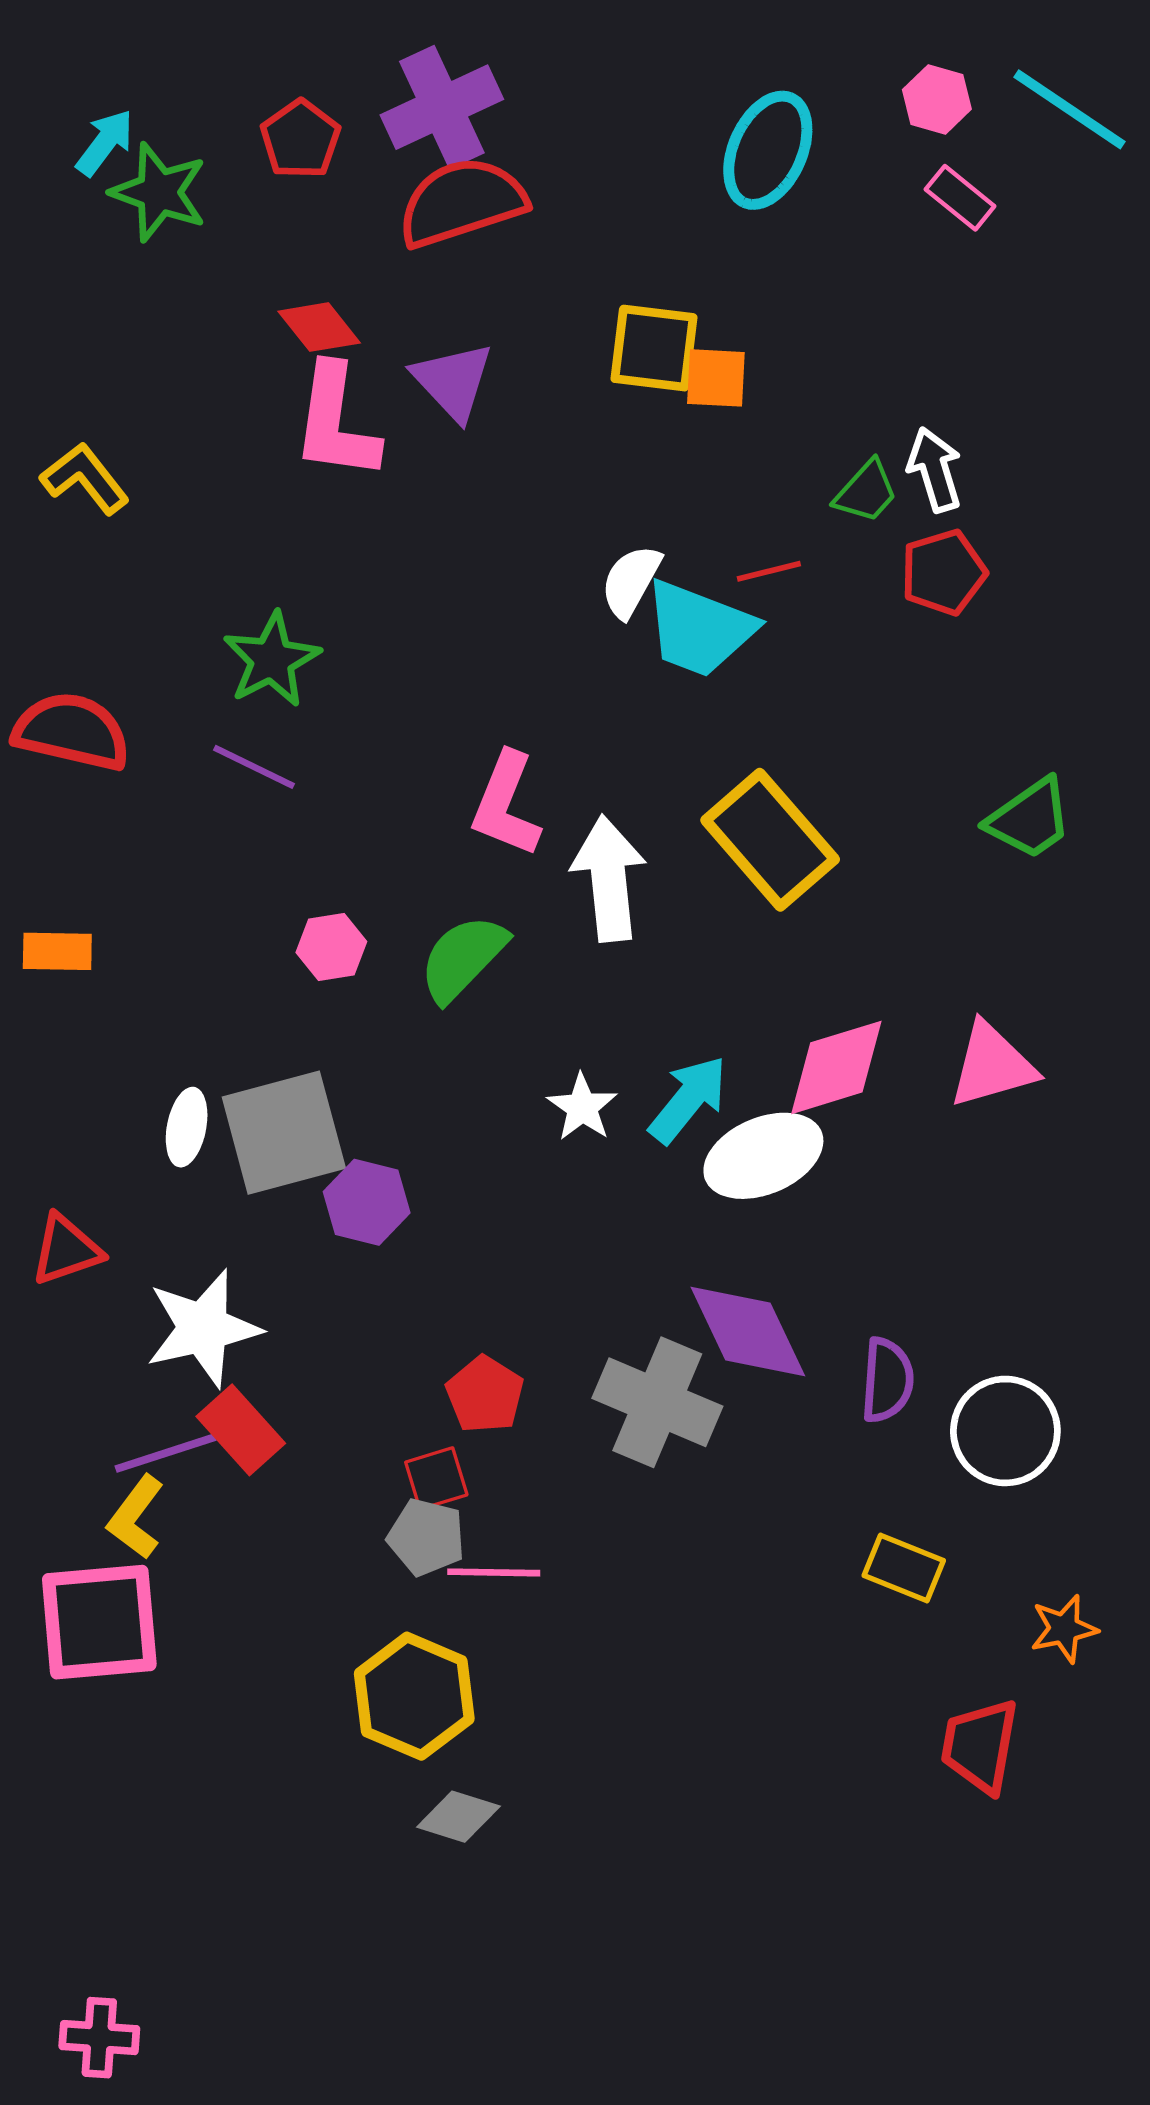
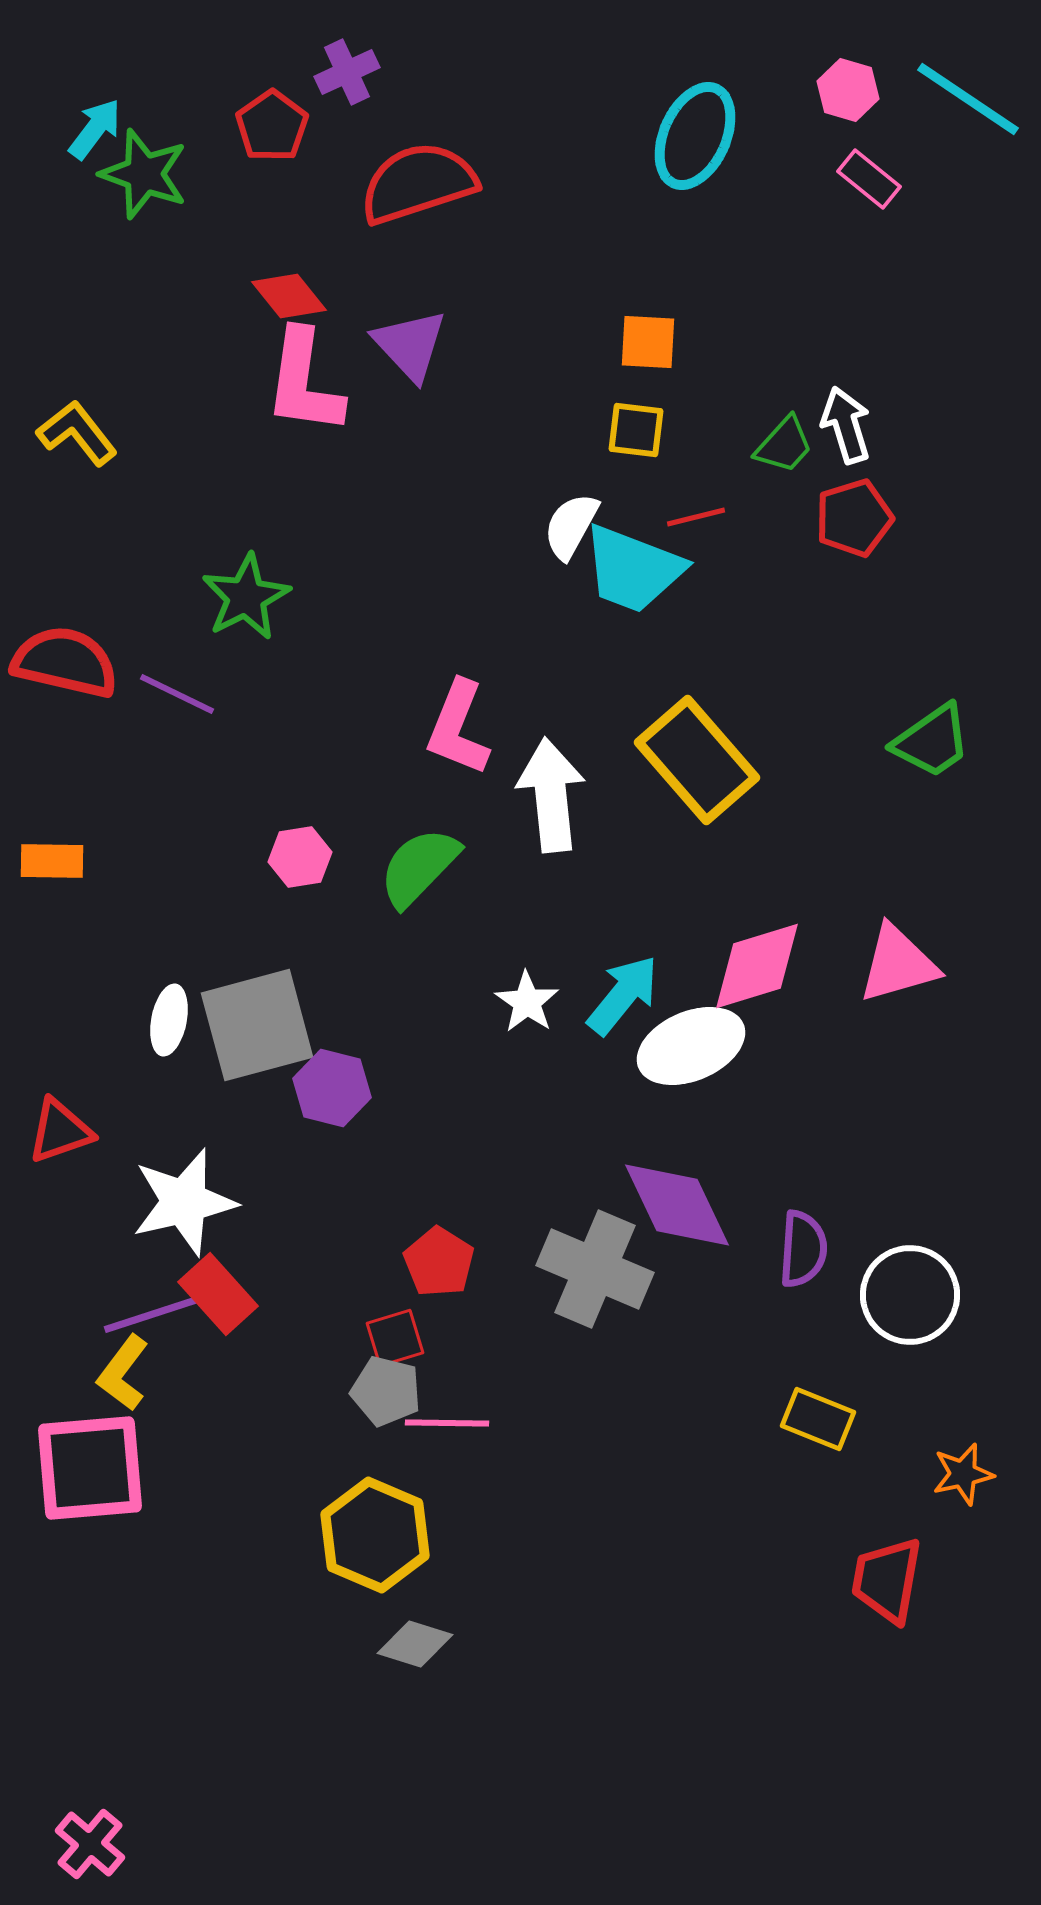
purple cross: (442, 107) -> (347, 72), moved, size x0.6
yellow square: (654, 348) -> (636, 430), moved, size x0.7
purple line: (254, 767) -> (177, 694), moved
pink cross: (99, 2038) -> (90, 1844), turned 36

